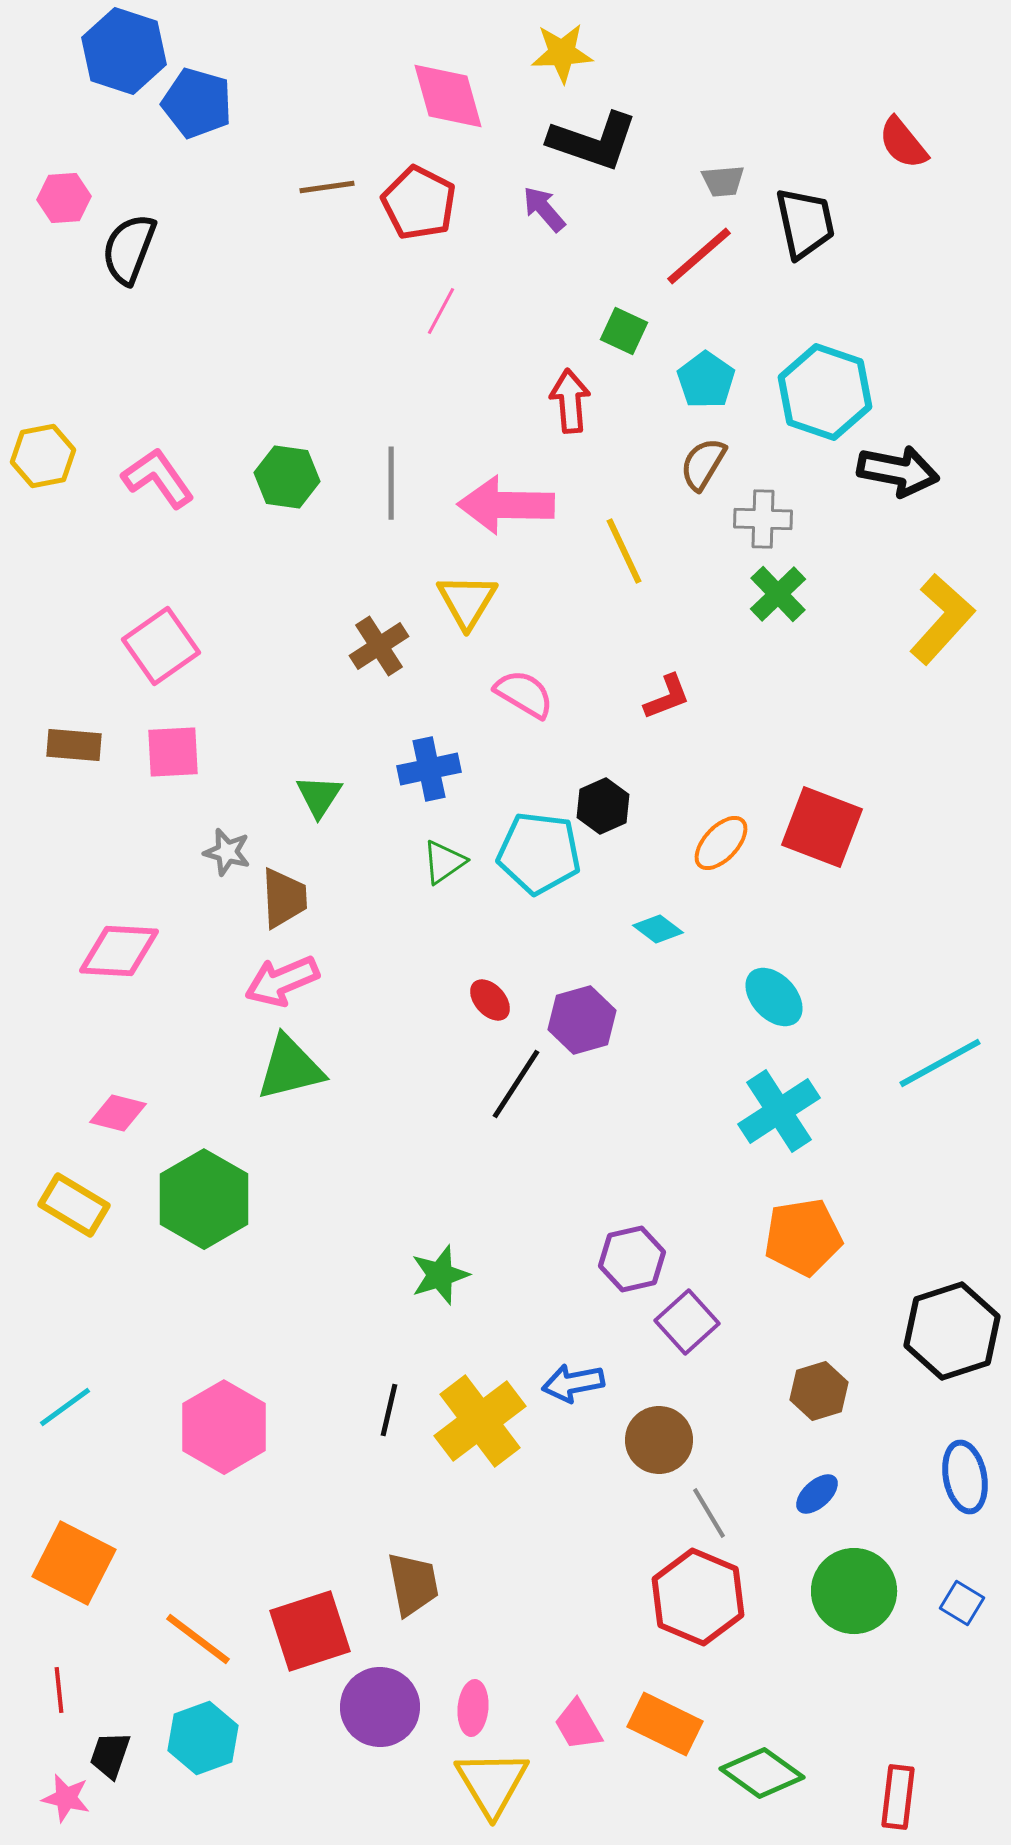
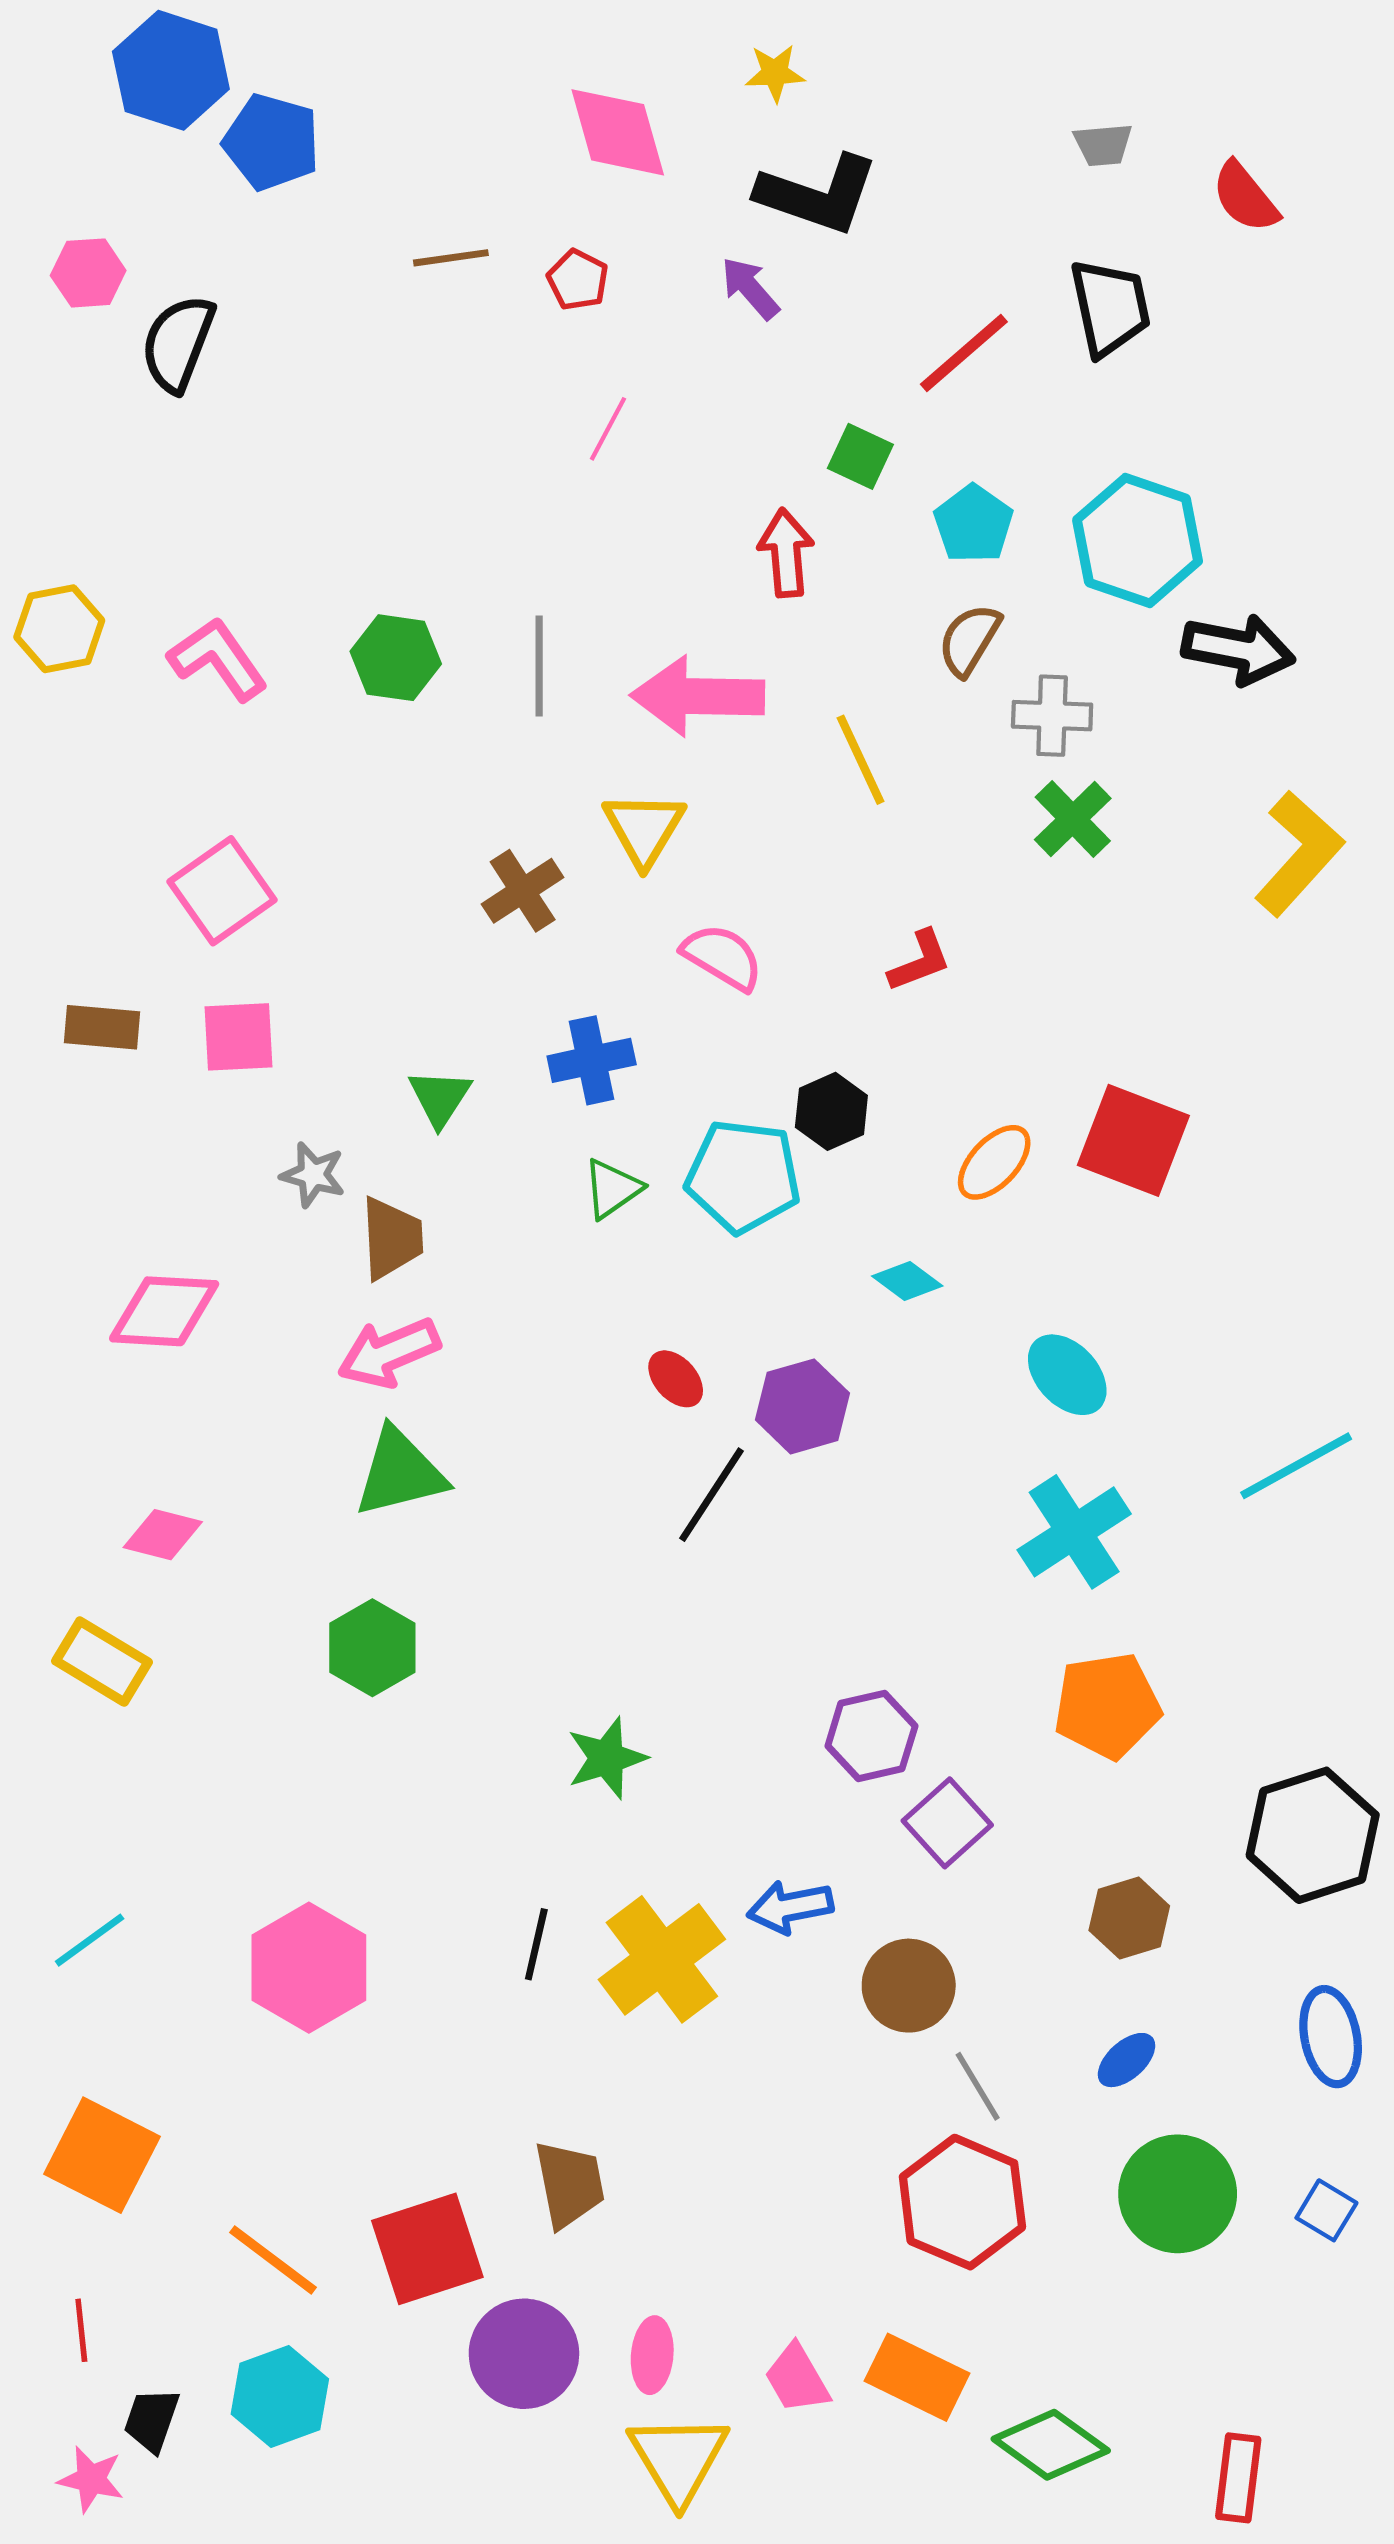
yellow star: (562, 53) -> (775, 73), size x0.7
gray trapezoid: (723, 181) -> (1103, 145), moved
red pentagon: (419, 203) -> (578, 280), size x0.6
green hexagon: (204, 1199) -> (372, 1648), moved, size x0.7

